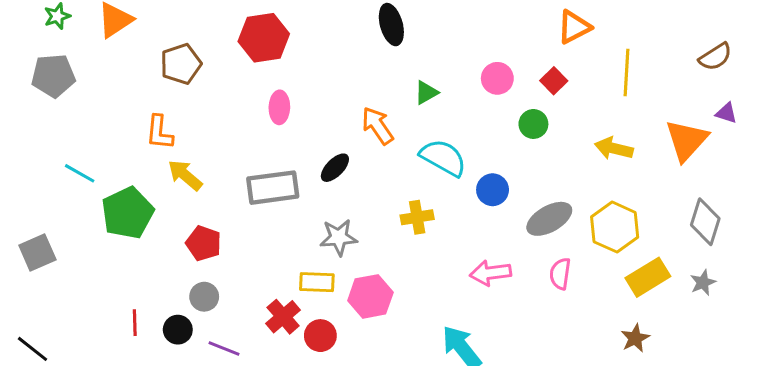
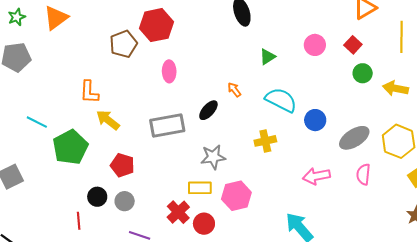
brown pentagon: (181, 64) -> (123, 44), moved
green circle: (533, 124) -> (363, 73), moved
orange arrow: (378, 126) -> (234, 90), moved, size x0.6
black circle: (178, 330) -> (97, 197), moved

